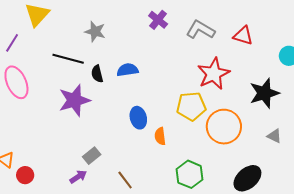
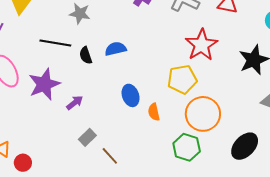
purple star: (74, 100) -> (44, 84), moved
orange circle: (224, 127) -> (203, 114), moved
purple arrow: (78, 177) -> (75, 103), moved
brown line: (125, 180) -> (110, 156), moved

